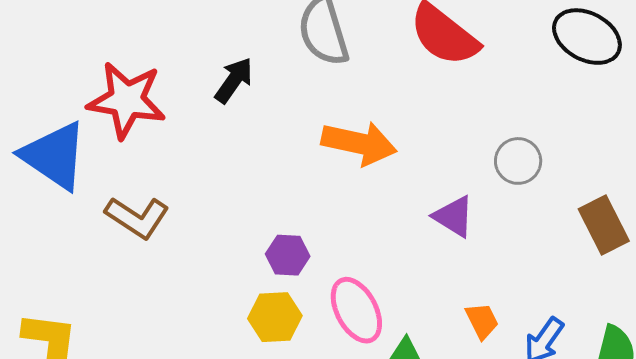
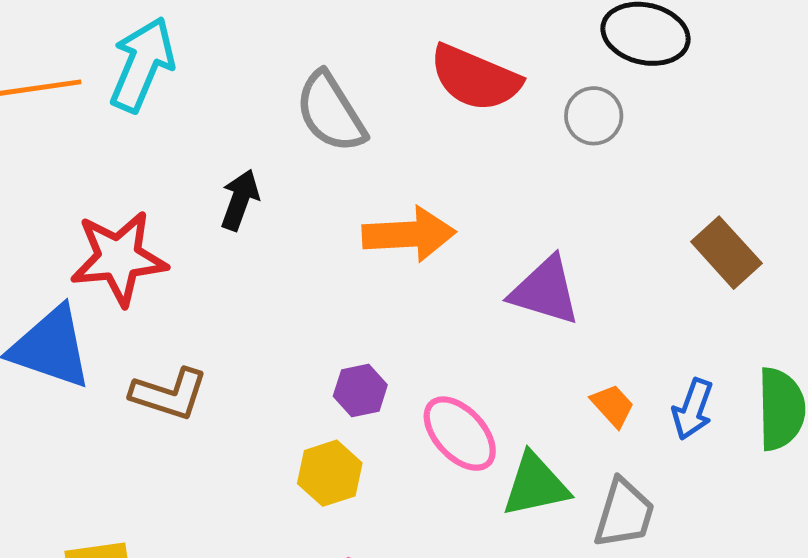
gray circle: (518, 161) -> (594, 116), moved
purple triangle: (454, 216) -> (545, 291), size x1.4
yellow hexagon: (275, 317) -> (330, 473), moved

